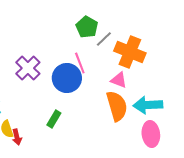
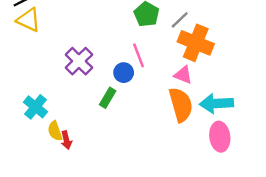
gray line: (104, 39) -> (180, 20), moved
blue circle: (67, 78) -> (124, 73), size x0.6
green rectangle: (54, 119) -> (108, 98), moved

